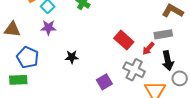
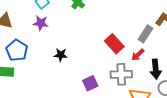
gray rectangle: (163, 34) -> (145, 34), moved, turned -54
gray cross: (134, 70) -> (121, 74), turned -35

